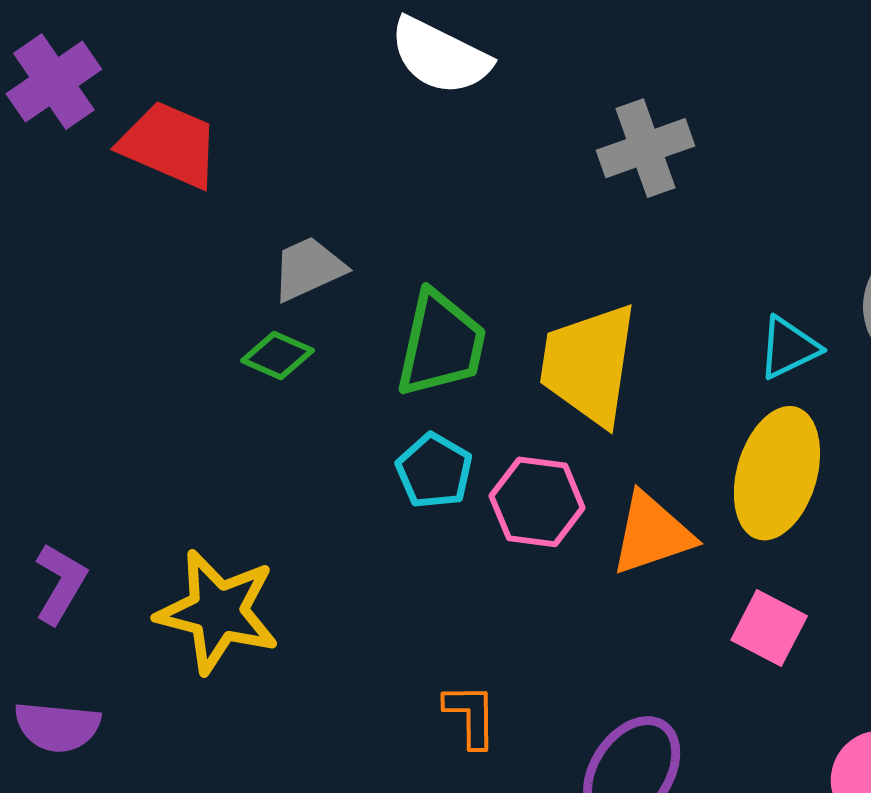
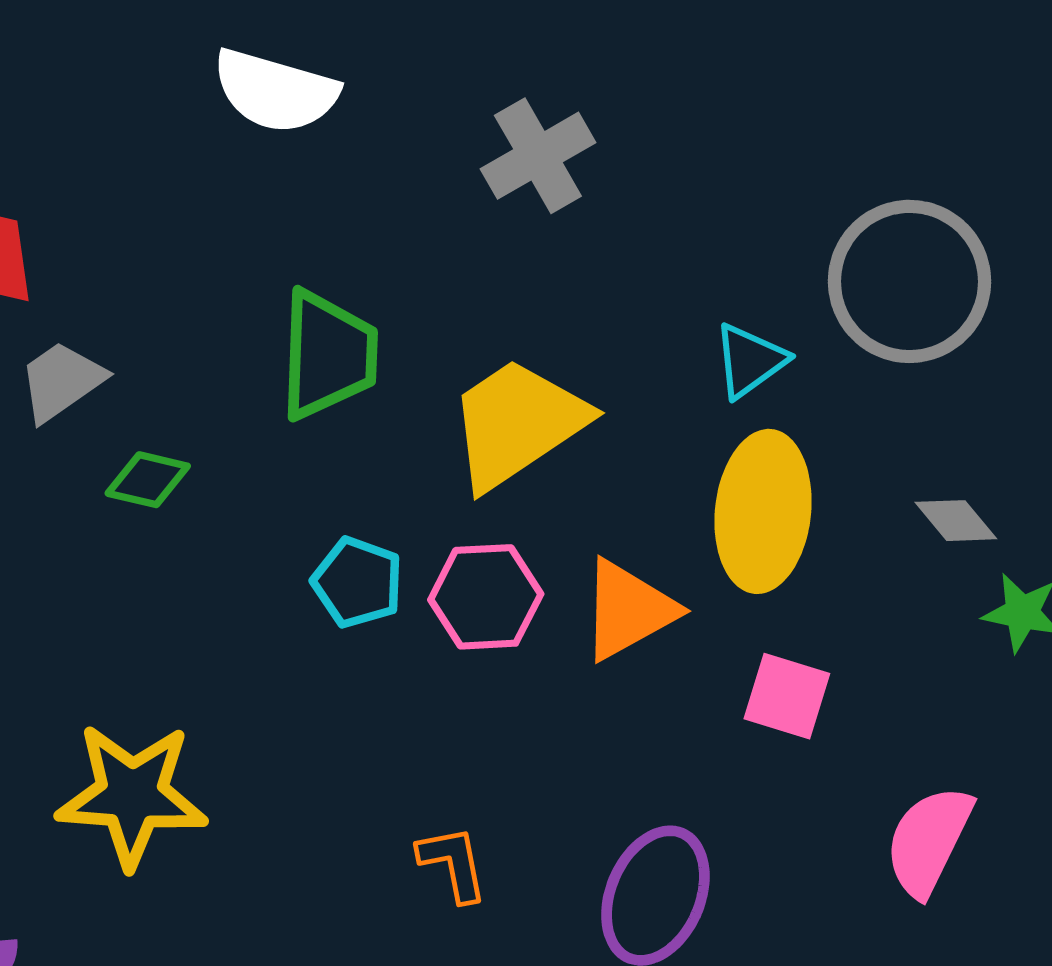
gray trapezoid: (308, 269) -> (61, 381), moved
green trapezoid: (441, 344) -> (328, 355), moved
yellow trapezoid: (589, 364) -> (517, 423), turned 58

